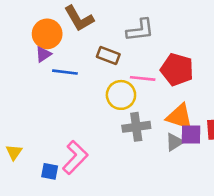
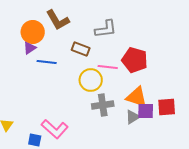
pink L-shape: (75, 157) -> (55, 129), turned 88

